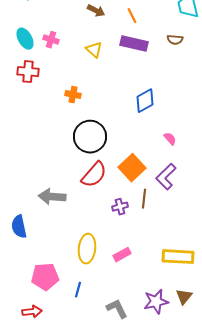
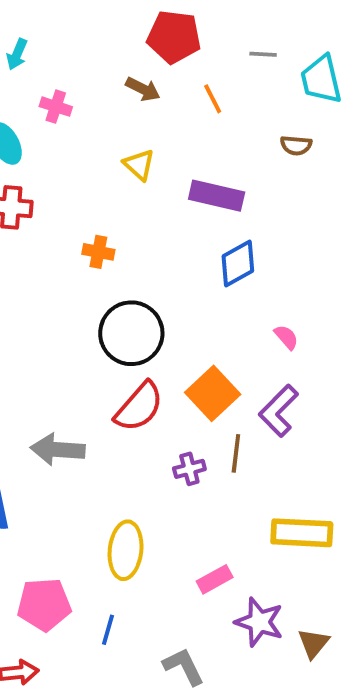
pink cross: (51, 40) -> (56, 107), moved
purple rectangle: (134, 44) -> (217, 196), moved
pink rectangle: (122, 255) -> (215, 579), moved
yellow rectangle: (178, 257) -> (302, 533), moved
purple star: (156, 302) -> (259, 622), moved, turned 30

